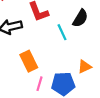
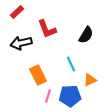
cyan line: (62, 32) -> (71, 64), moved

